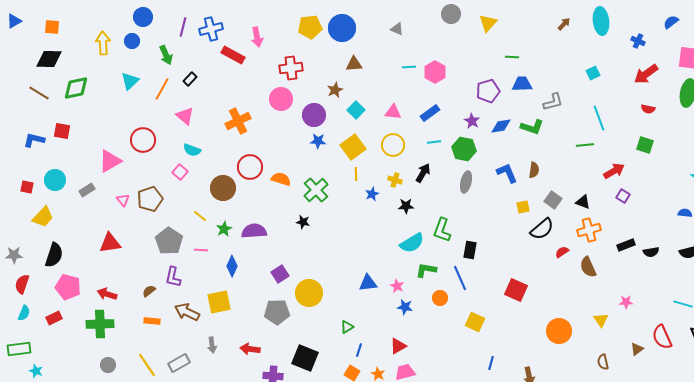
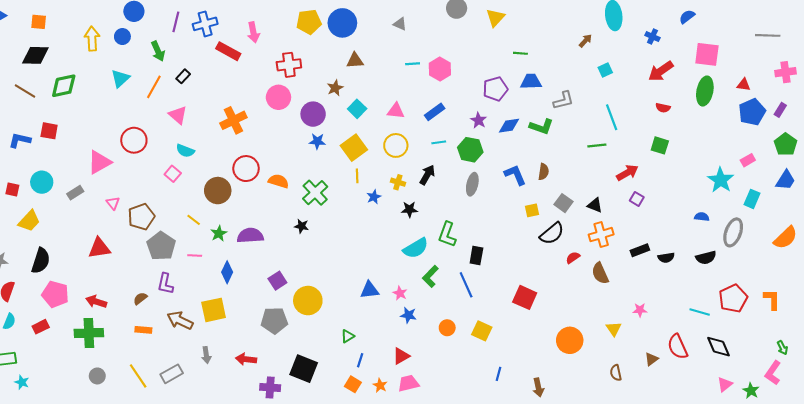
brown arrow: (564, 24) -> (585, 41), moved
brown pentagon: (150, 199) -> (141, 217), moved
green L-shape: (426, 270) -> (430, 276), turned -55
orange circle: (440, 298) -> (447, 328), moved

